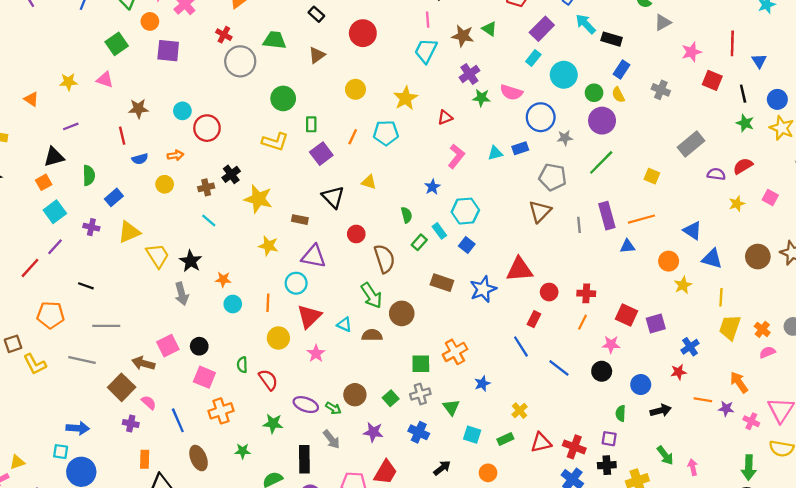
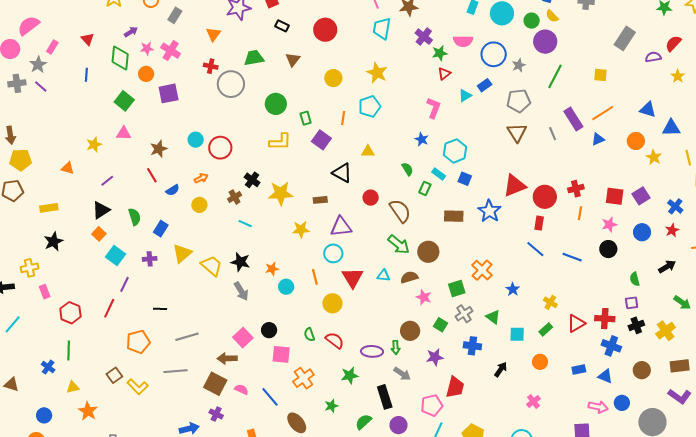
red triangle: (445, 117) -> (444, 74), moved
red circle: (549, 292) -> (545, 197), size x1.5
pink star: (316, 353) -> (424, 297), moved
blue circle: (641, 385) -> (642, 232), moved
green arrow: (333, 408) -> (396, 347), turned 72
purple cross: (131, 423) -> (216, 414), moved, turned 32

